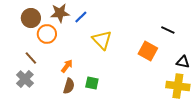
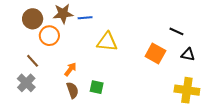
blue line: (81, 17) -> (85, 18), turned 40
yellow triangle: (102, 40) -> (107, 42), turned -40
black triangle: (183, 62) -> (188, 55), moved
brown semicircle: (69, 86) -> (72, 90), turned -35

